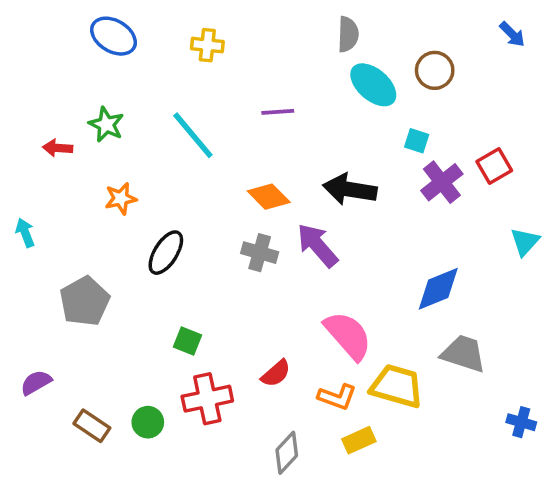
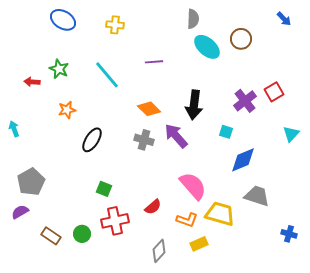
cyan square: (417, 141) -> (226, 132), moved
black arrow: (350, 189) -> (194, 105), turned -92
gray pentagon: (85, 301) -> (31, 182), moved

